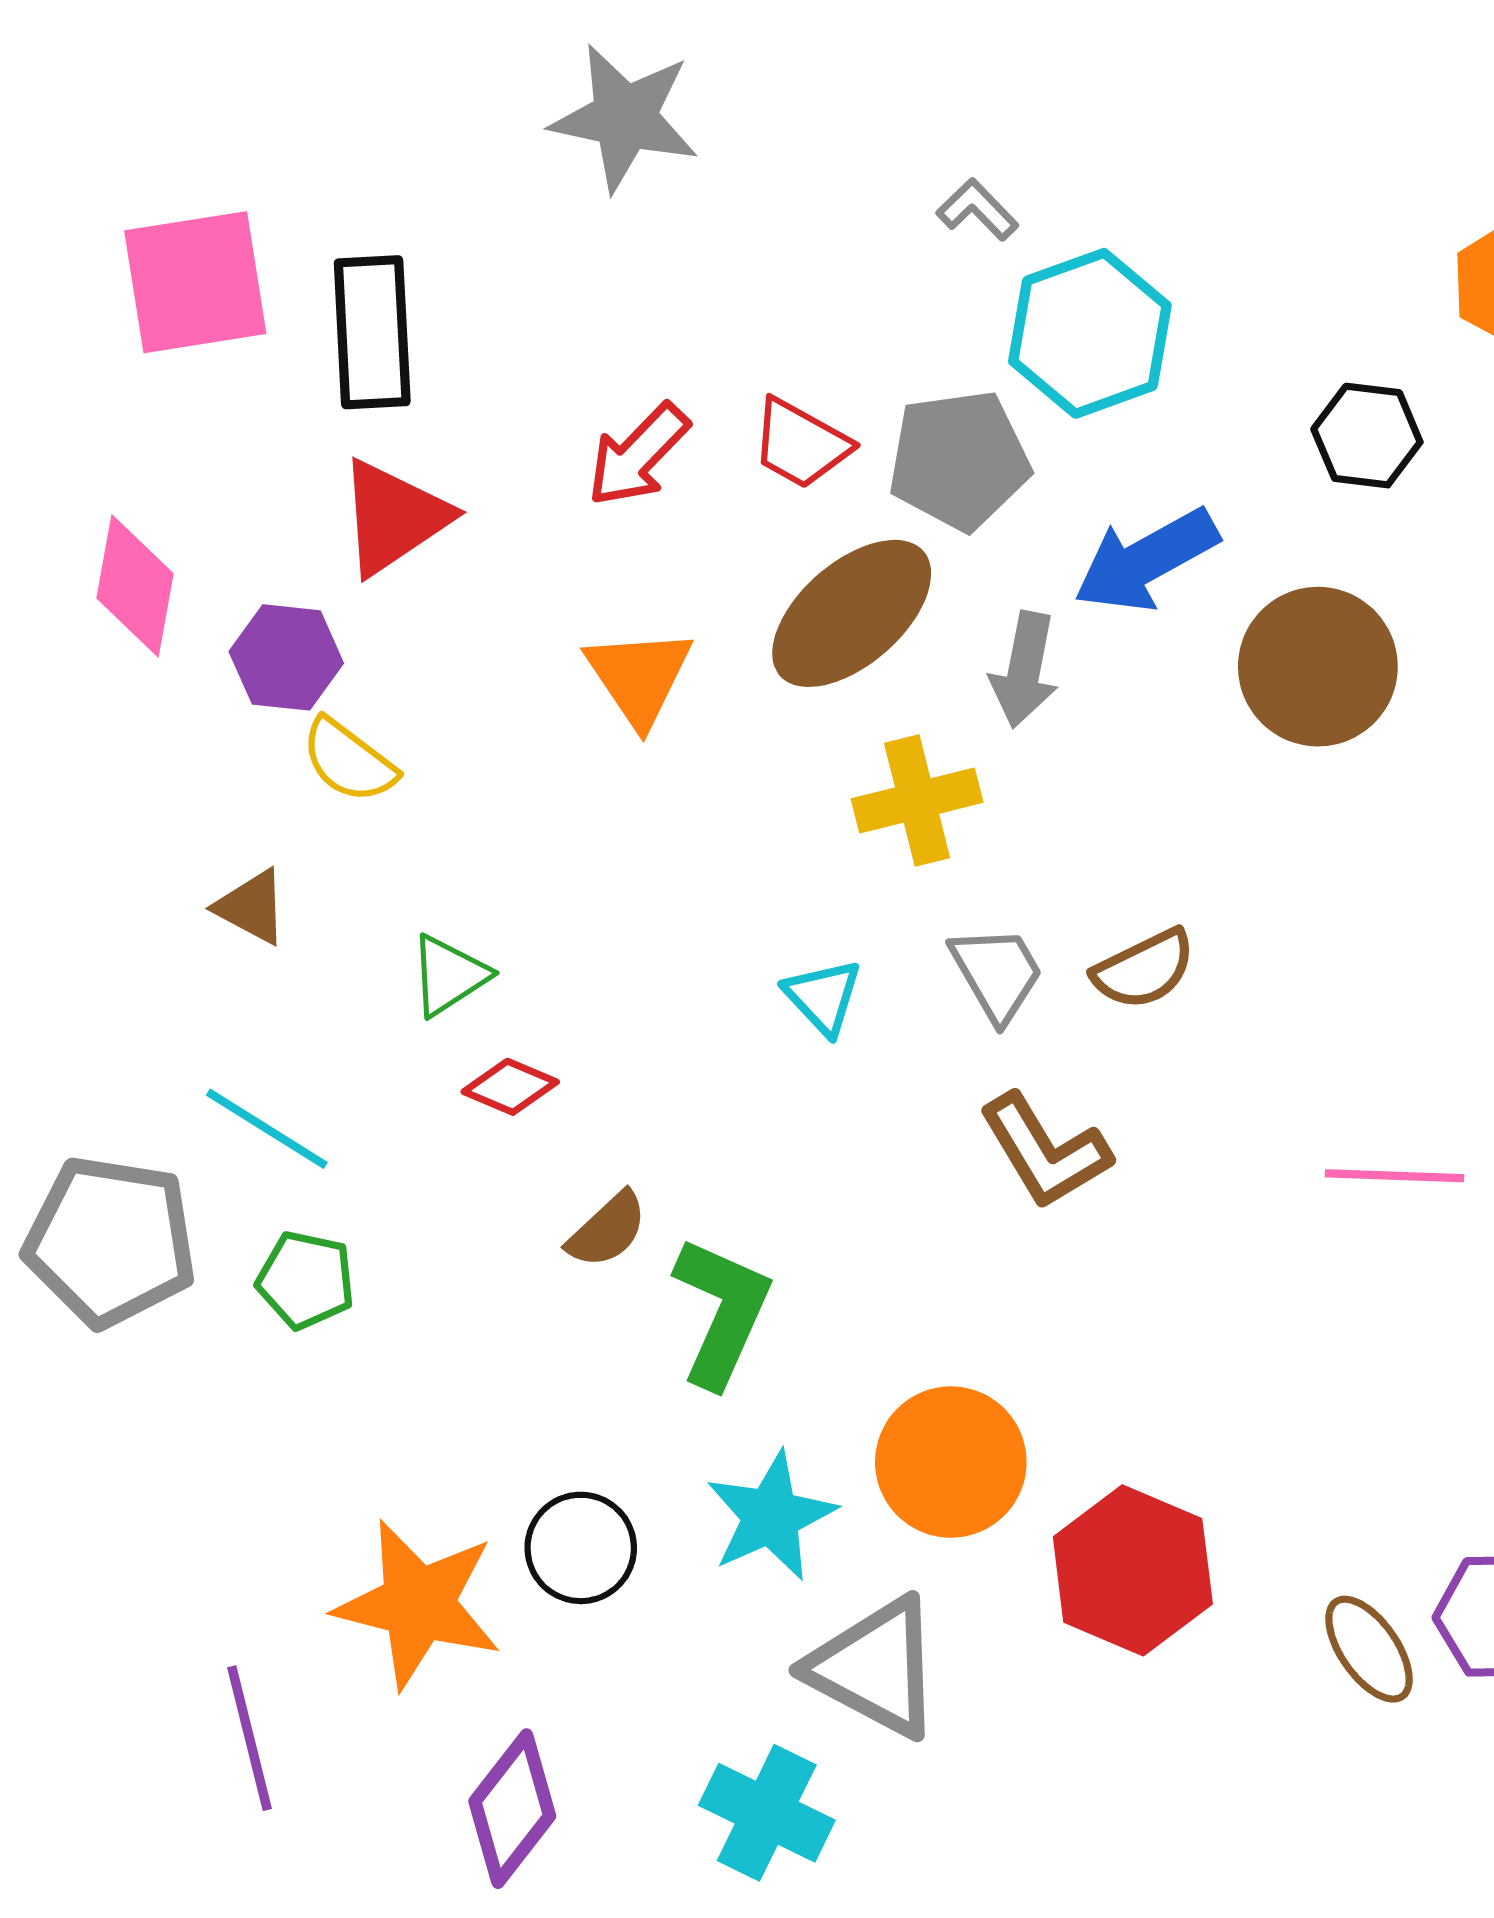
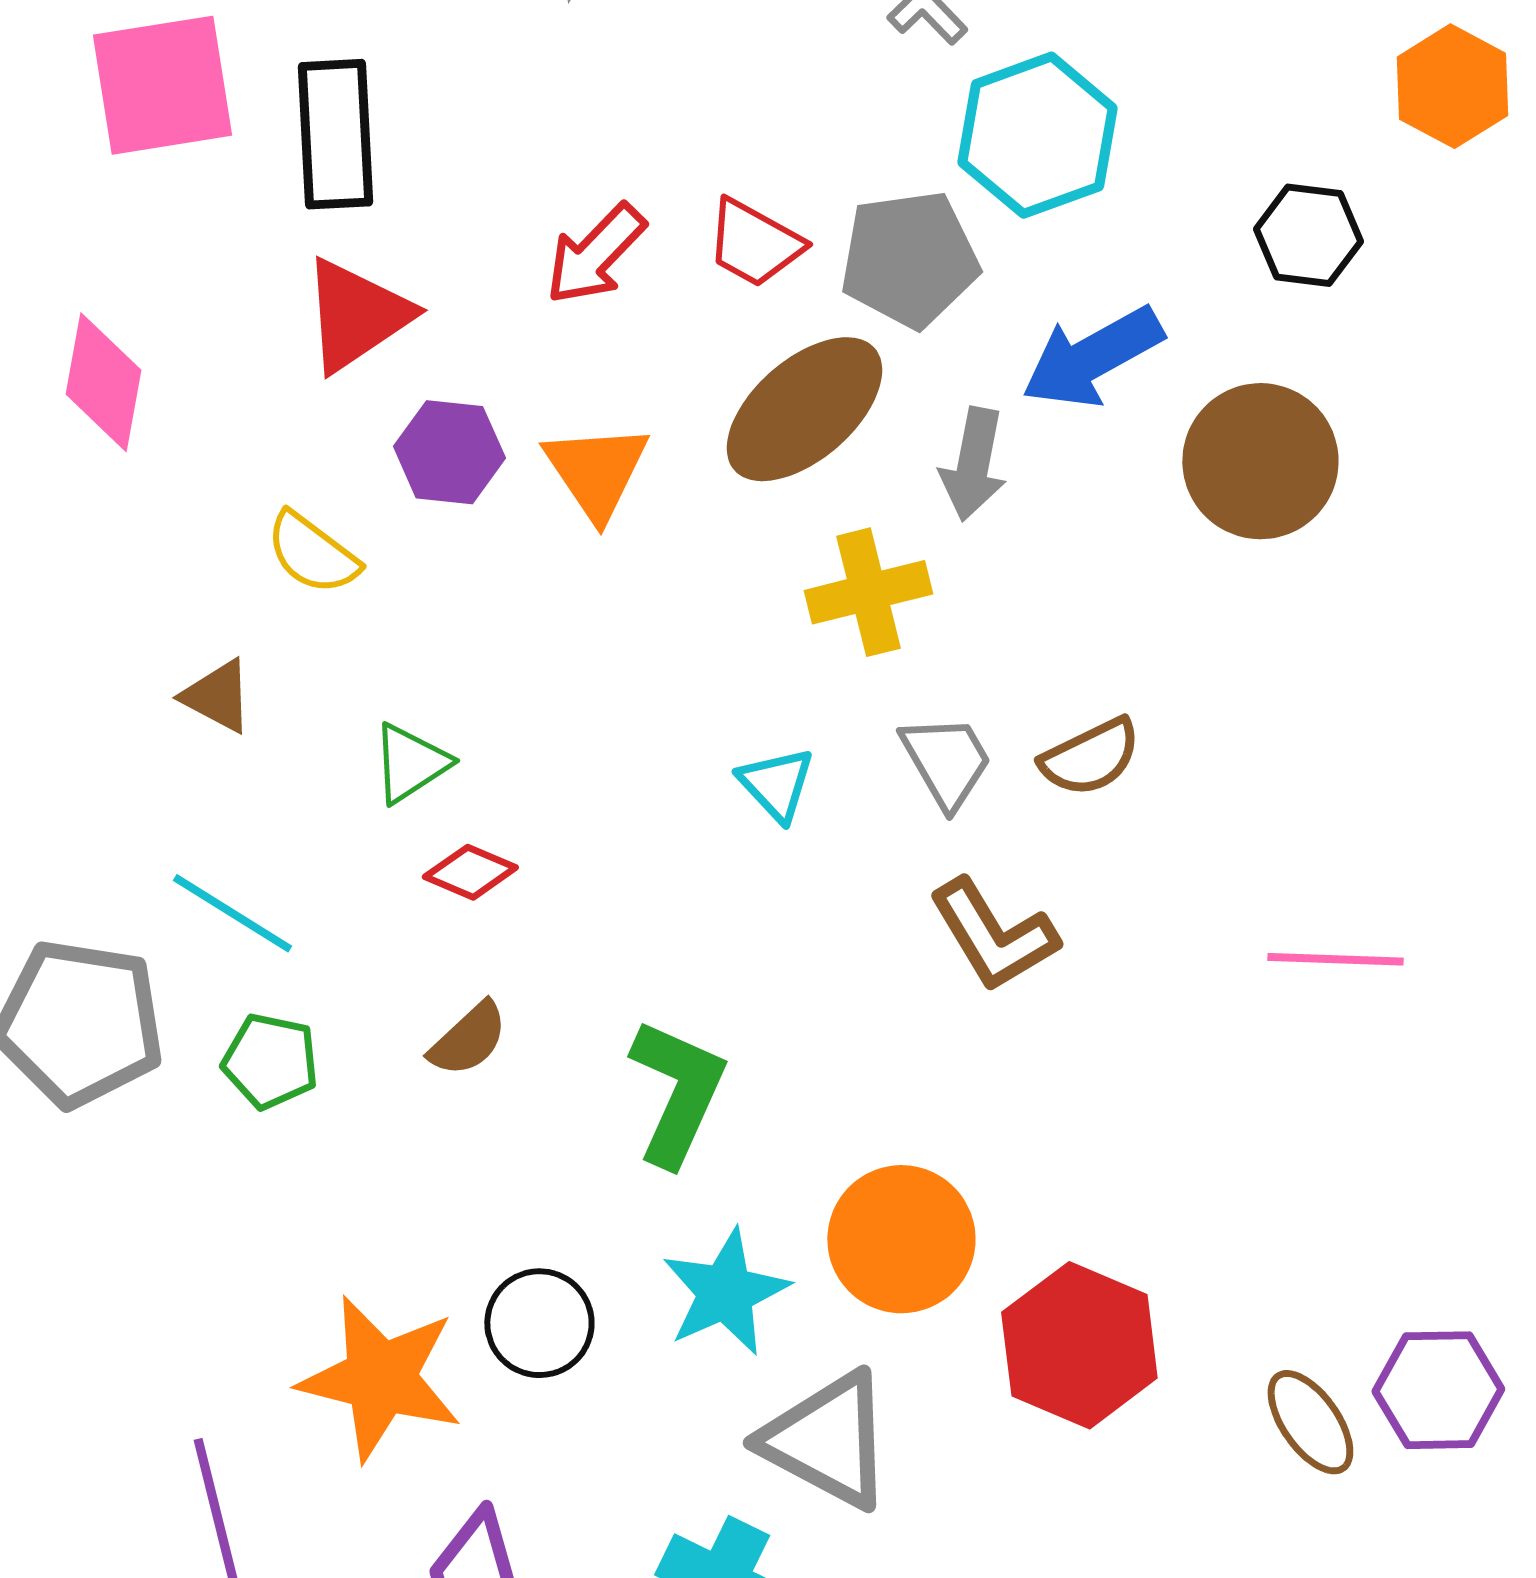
purple hexagon: (286, 657) -> (449, 452), moved
brown semicircle: (607, 1230) -> (468, 1039), moved

